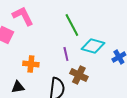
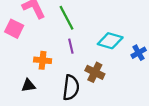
green line: (72, 25) -> (67, 18), moved
purple line: (66, 54) -> (71, 46), moved

